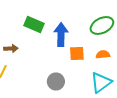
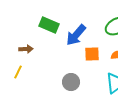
blue arrow: (61, 34) -> (76, 35), turned -140

